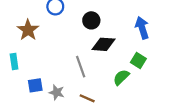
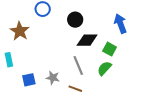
green square: (138, 60) -> (110, 49), moved
gray line: (81, 67) -> (78, 66), moved
gray star: (57, 92) -> (53, 78), moved

